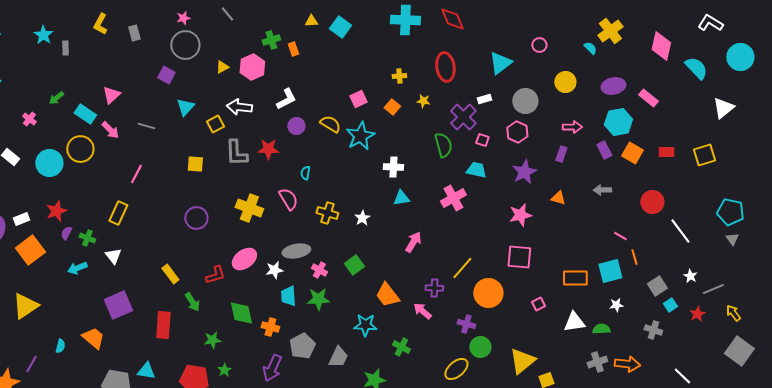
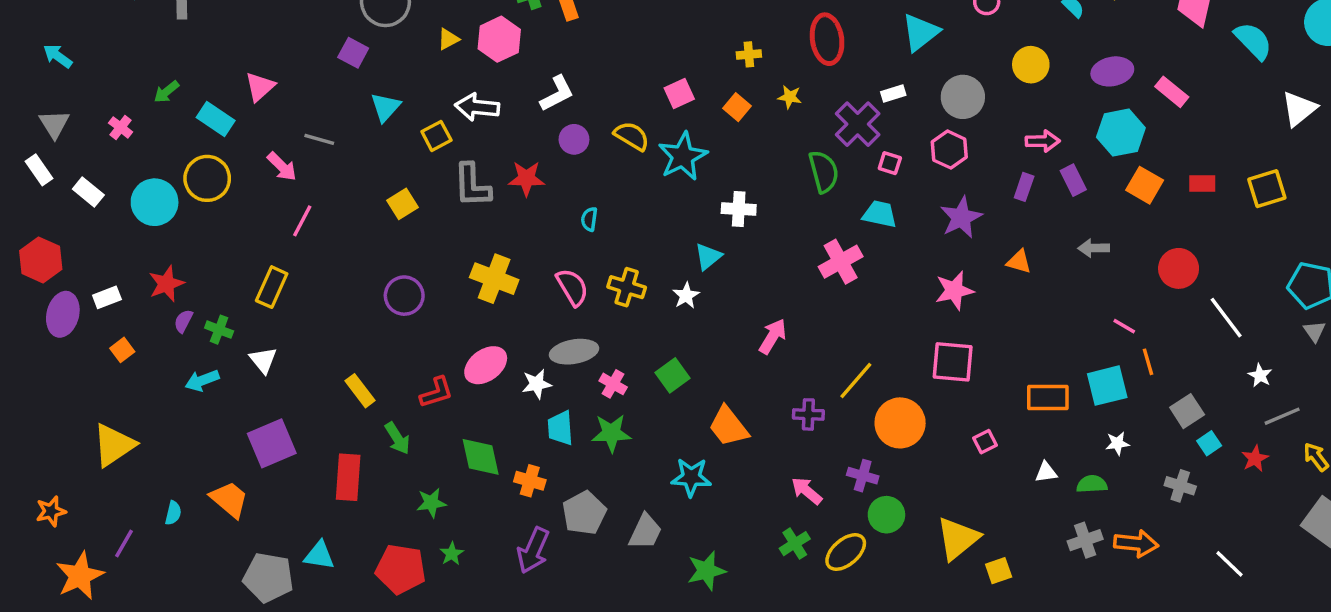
pink arrow: (110, 130) -> (282, 167), moved
purple rectangle: (604, 150) -> (1073, 180), moved
yellow square: (195, 164) -> (402, 204), turned -36
cyan triangle: (401, 198) -> (708, 257), moved, turned -30
pink semicircle: (288, 199) -> (572, 287), moved
orange square: (30, 250) -> (122, 350), size x0.5
white star: (690, 276) -> (1260, 375), moved
pink arrow: (422, 311) -> (807, 491), moved
white triangle: (574, 322) -> (1046, 472), size x0.6
green cross: (401, 347) -> (795, 544), moved, turned 30

